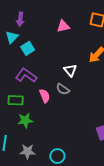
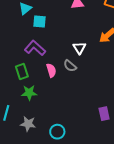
cyan square: (28, 48) -> (40, 21), turned 32
green rectangle: (16, 100) -> (22, 72), turned 63

